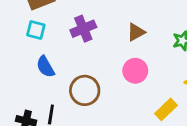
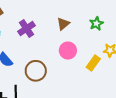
yellow rectangle: (166, 109) -> (93, 63), moved

